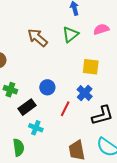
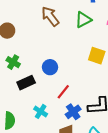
blue cross: (85, 93) -> (73, 112), moved
cyan cross: (36, 128) -> (41, 111), moved

